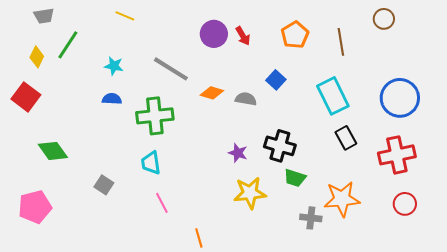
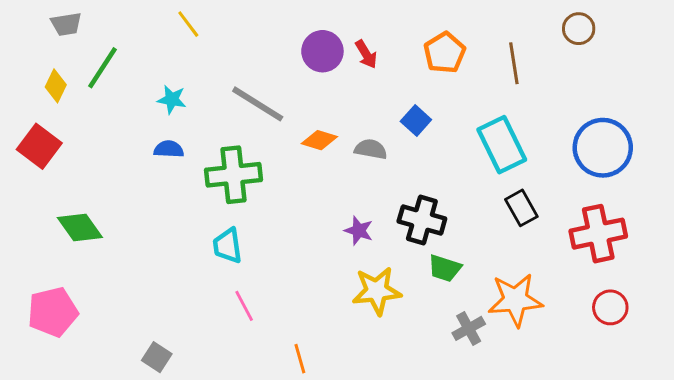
yellow line: (125, 16) -> (188, 24), turned 30
gray square: (104, 185) -> (157, 357), moved
gray cross: (311, 218) -> (469, 328), turned -35

